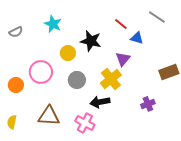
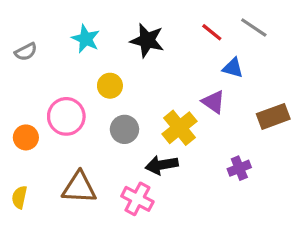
red line: (121, 24) -> (212, 32), moved
blue triangle: (137, 38) -> (233, 68), moved
black star: (91, 41) -> (147, 40), moved
purple triangle: (123, 59) -> (213, 102), moved, turned -35

